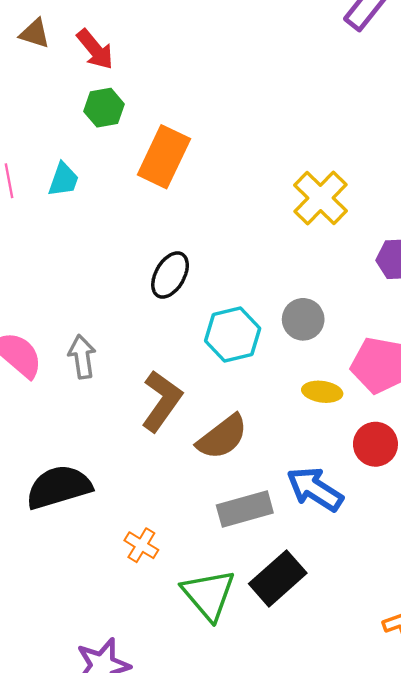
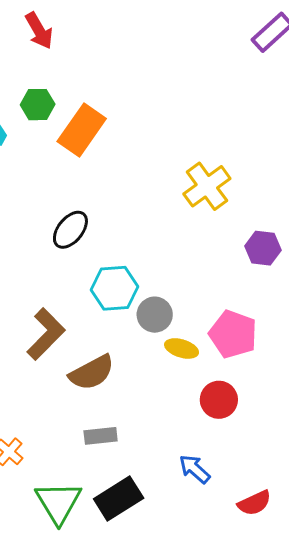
green hexagon: (104, 108) -> (38, 105), moved
gray circle: (303, 319) -> (155, 315), moved
blue arrow: (315, 489) -> (195, 469), moved, size x0.7
gray rectangle: (245, 509) -> (101, 436), size x0.7

